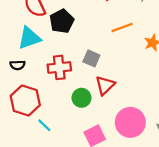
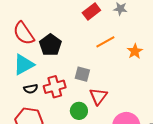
black semicircle: (18, 65) -> (31, 89), moved

